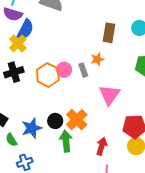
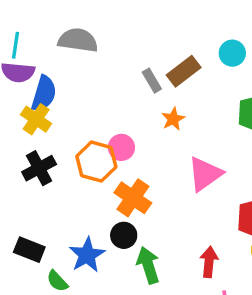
brown rectangle: (109, 33) -> (184, 71), turned 54
gray rectangle: (83, 70) -> (152, 81), moved
pink triangle: (109, 95) -> (205, 174), turned 30
orange cross: (77, 120) -> (133, 198), moved

